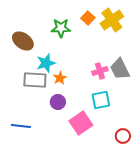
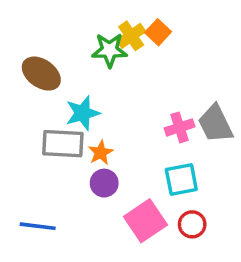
yellow cross: (112, 20) -> (131, 36), moved, size x0.7
orange star: (60, 78) -> (101, 153), moved
red circle: (123, 136) -> (192, 224), moved

